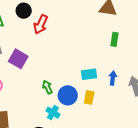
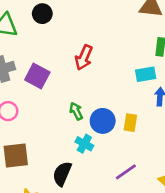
red arrow: (41, 24) -> (84, 57), moved
cyan rectangle: (89, 74) -> (146, 74), moved

